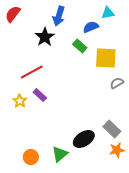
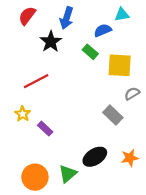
red semicircle: (13, 14) -> (27, 16), moved
purple rectangle: (40, 95) -> (45, 129), moved
gray rectangle: (112, 129) -> (113, 115), moved
orange star: (117, 150) -> (130, 158), moved
orange circle: (31, 157) -> (35, 177), size x1.5

